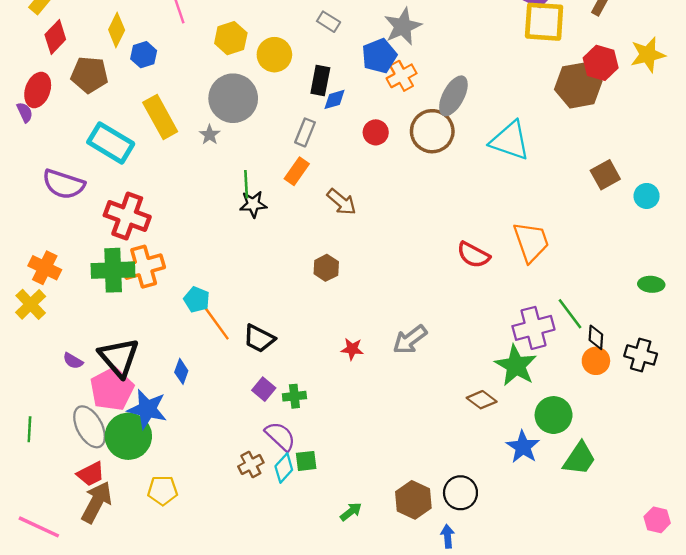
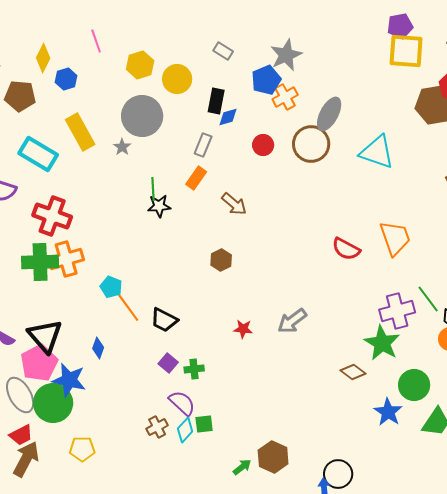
black circle: (460, 493) -> (338, 474), moved
brown hexagon: (413, 500) -> (273, 457), moved

